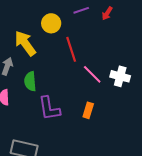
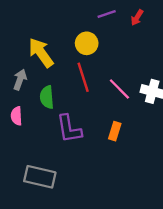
yellow circle: (51, 23) -> (87, 43), moved
red line: (71, 49) -> (83, 77), moved

